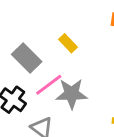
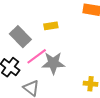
yellow rectangle: (68, 43) -> (51, 26), turned -56

